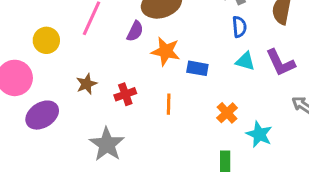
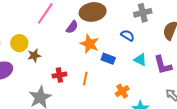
blue semicircle: (239, 27) -> (128, 35), moved, turned -64
yellow circle: (46, 40) -> (19, 43), moved
red cross: (125, 94) -> (59, 75), moved

